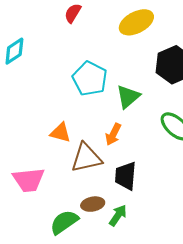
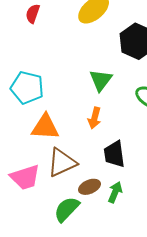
cyan pentagon: (90, 79) -> (27, 88), moved
orange triangle: (60, 133) -> (45, 127), size x1.4
brown triangle: (86, 158) -> (62, 162), moved

